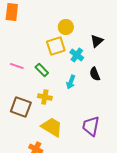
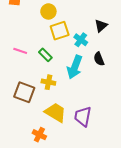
yellow circle: (66, 27) -> (48, 11), moved
cyan arrow: (71, 82) -> (75, 67), size x1.6
purple trapezoid: (91, 126) -> (83, 116), moved

